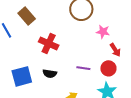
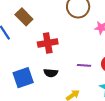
red cross: (49, 44) -> (48, 43), turned -30

